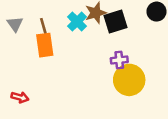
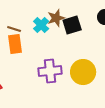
brown line: (43, 26) -> (14, 29), turned -56
purple cross: (119, 60) -> (50, 71), moved, size x1.6

